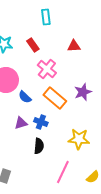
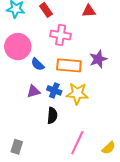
pink cross: (47, 69) -> (61, 35), turned -30
orange rectangle: (55, 98) -> (69, 65), turned -35
yellow star: (79, 139) -> (77, 94), moved

